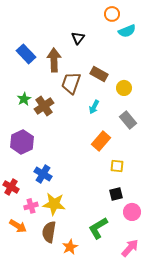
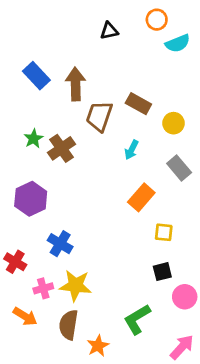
black triangle: (78, 38) -> (109, 31), moved, turned 40

